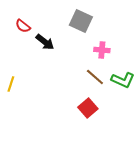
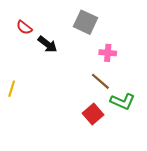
green L-shape: (123, 80) -> (123, 101), moved

